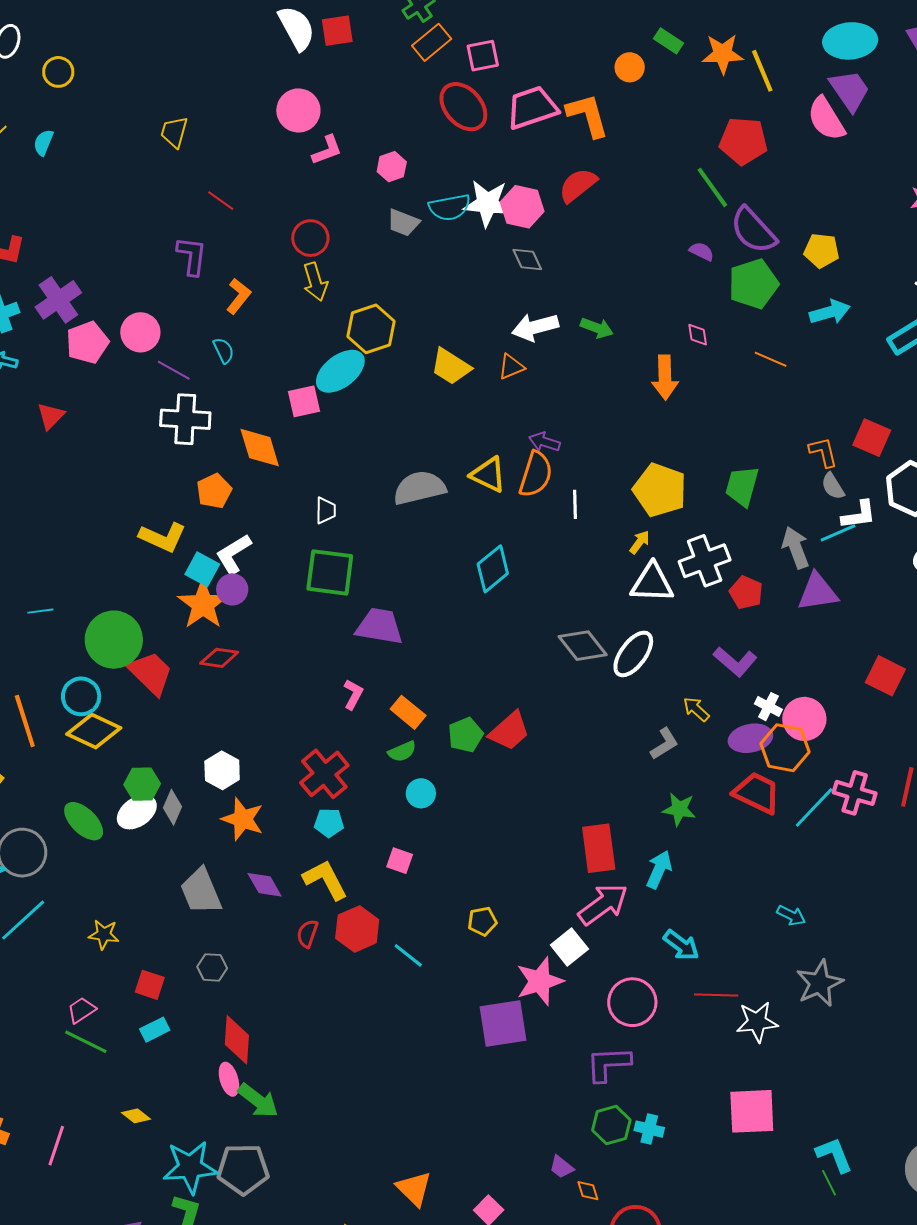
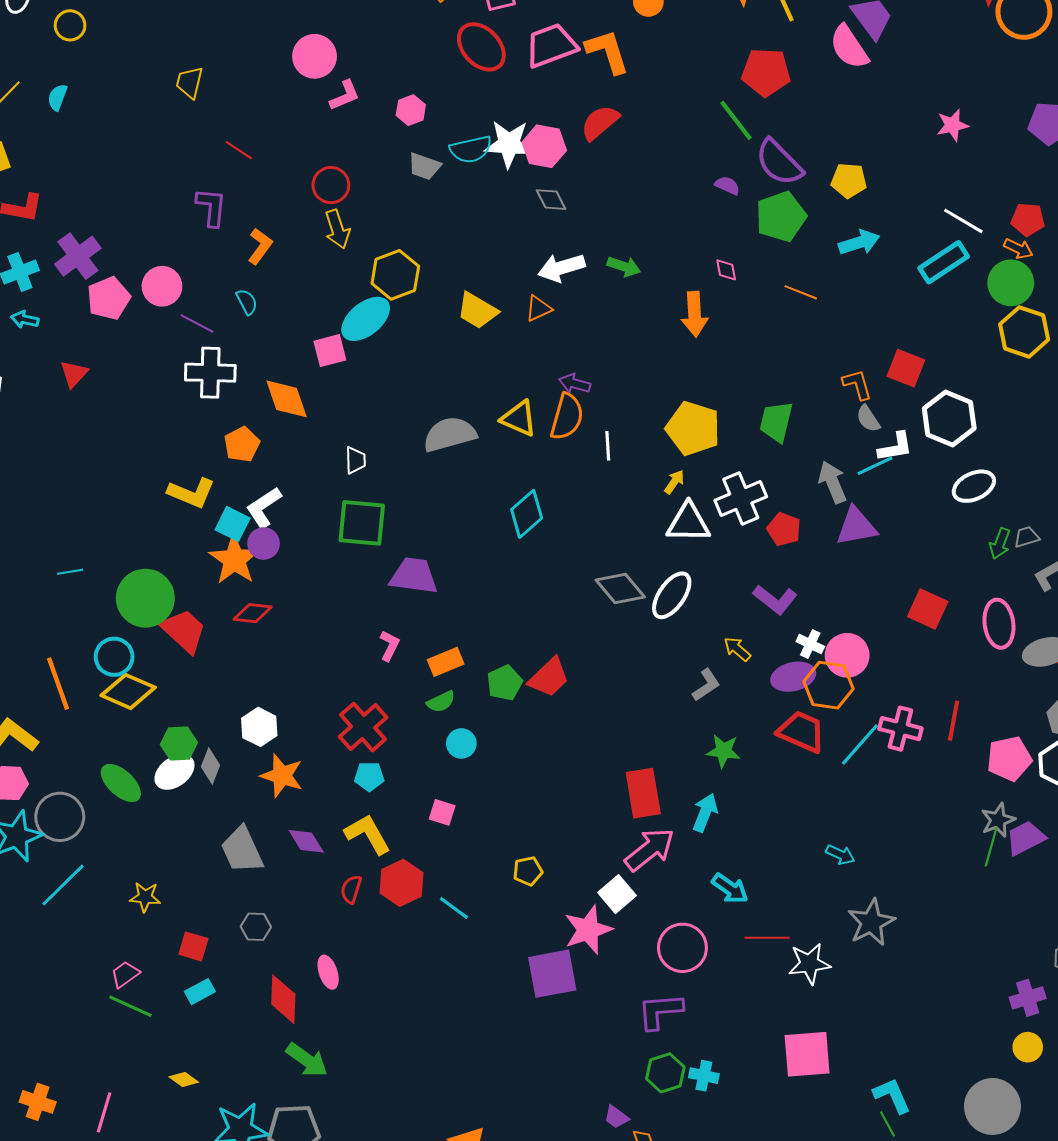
orange rectangle: (408, 712) -> (446, 662), turned -60
pink ellipse: (229, 1079) -> (328, 972), moved

